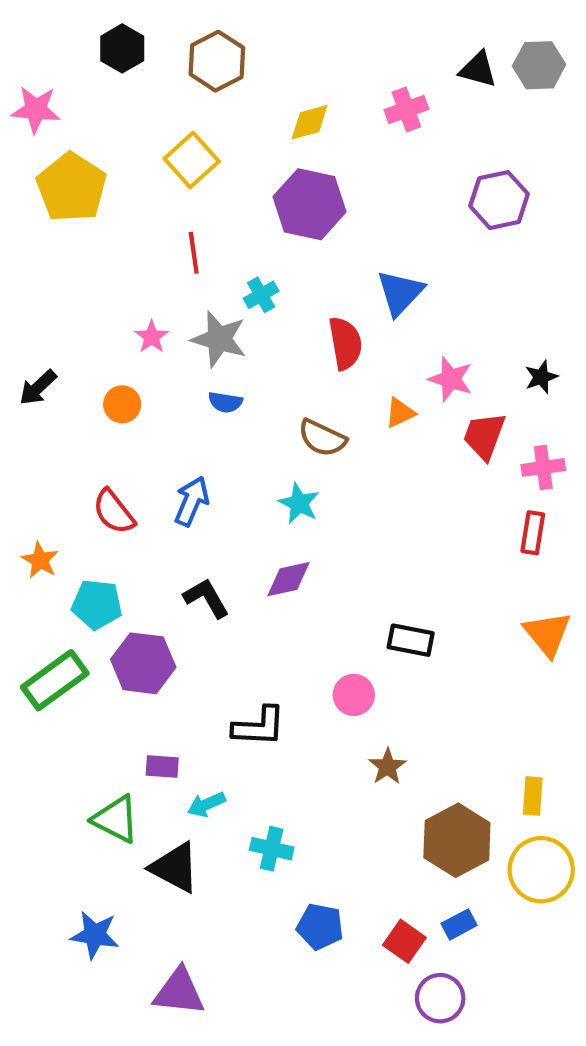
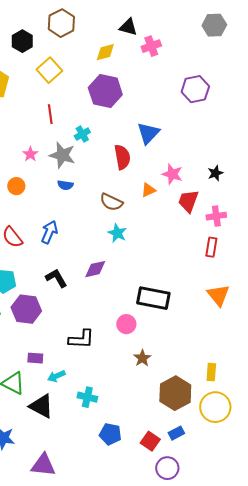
black hexagon: (122, 48) -> (22, 41), moved
black triangle: (478, 69) -> (128, 27), moved
cyan star: (299, 503) -> (117, 233), moved
black rectangle: (411, 640) -> (153, 298), size x1.5

